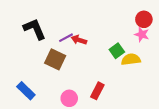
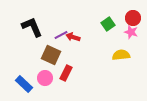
green square: (117, 51) -> (108, 24), moved
red rectangle: (97, 91) -> (66, 73), moved
pink circle: (69, 98) -> (45, 78), moved

